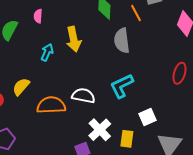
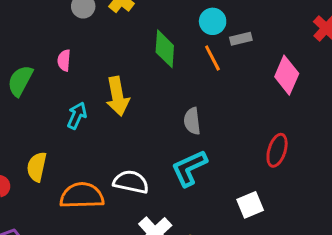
gray semicircle: (122, 41) -> (192, 121), moved, size x0.7
yellow semicircle: (21, 87) -> (37, 167), turned -30
white square: (147, 117) -> (250, 205), moved

